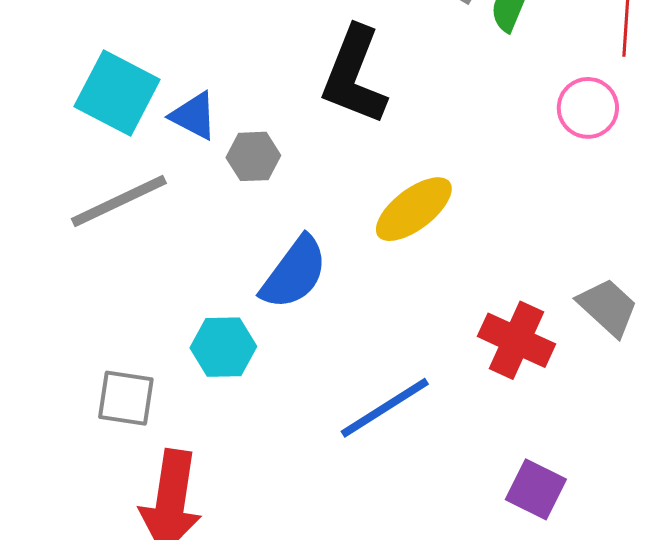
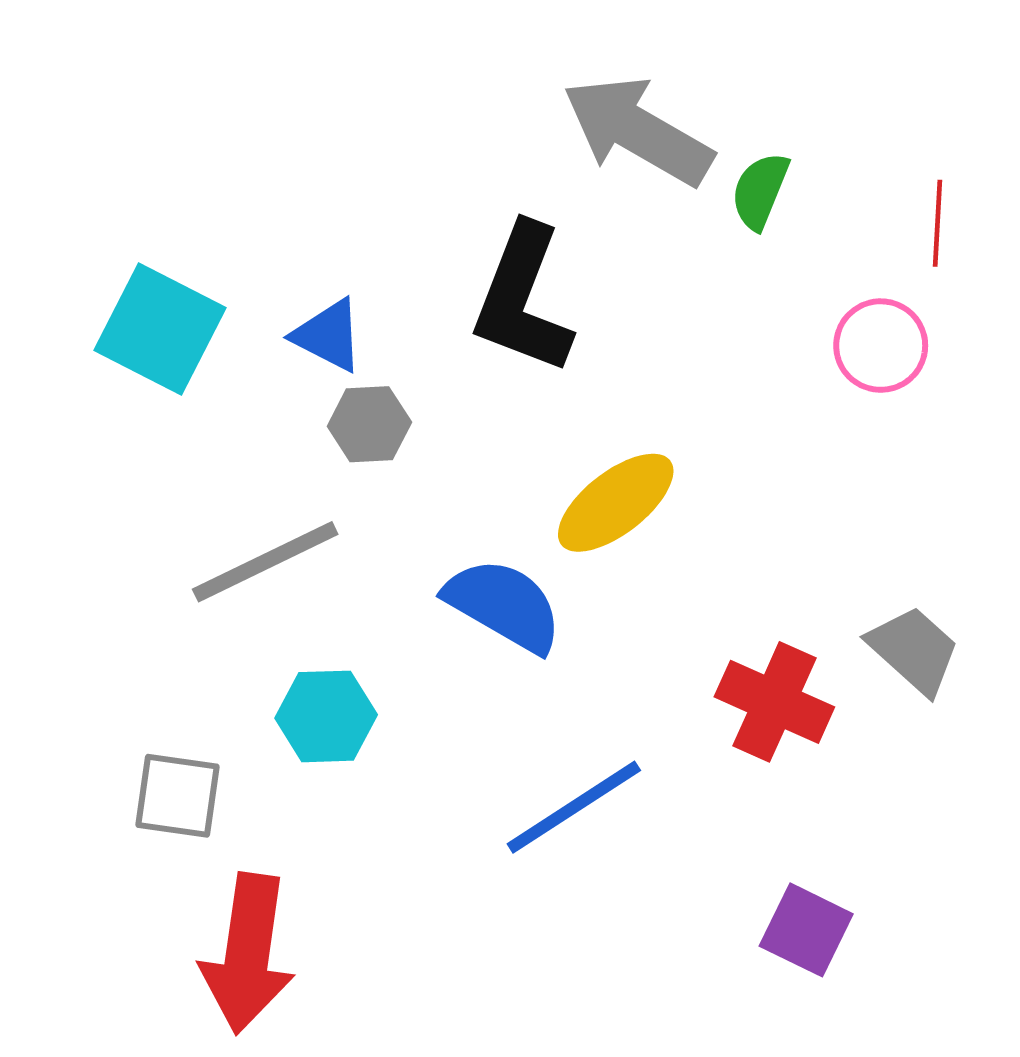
blue triangle: (194, 116) -> (328, 335), moved
gray line: (119, 201) -> (265, 562), moved
blue semicircle: (294, 273) -> (504, 605), moved, turned -96

